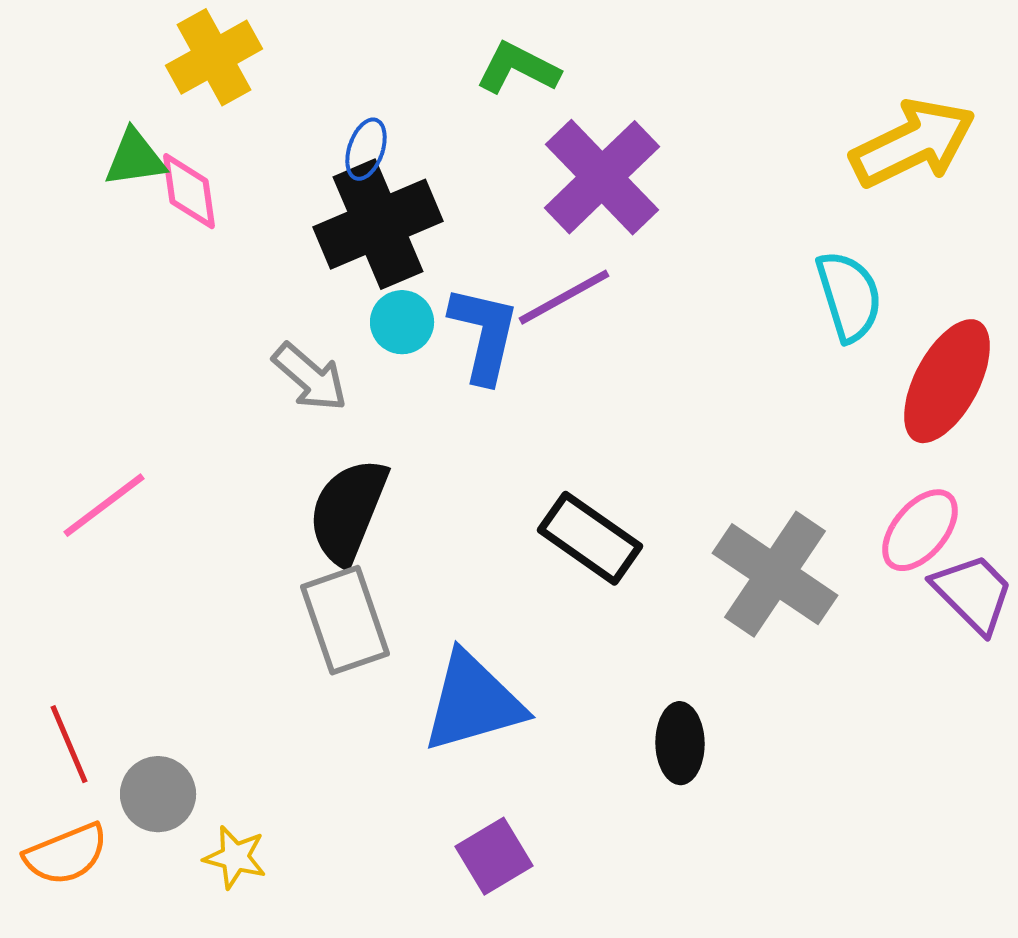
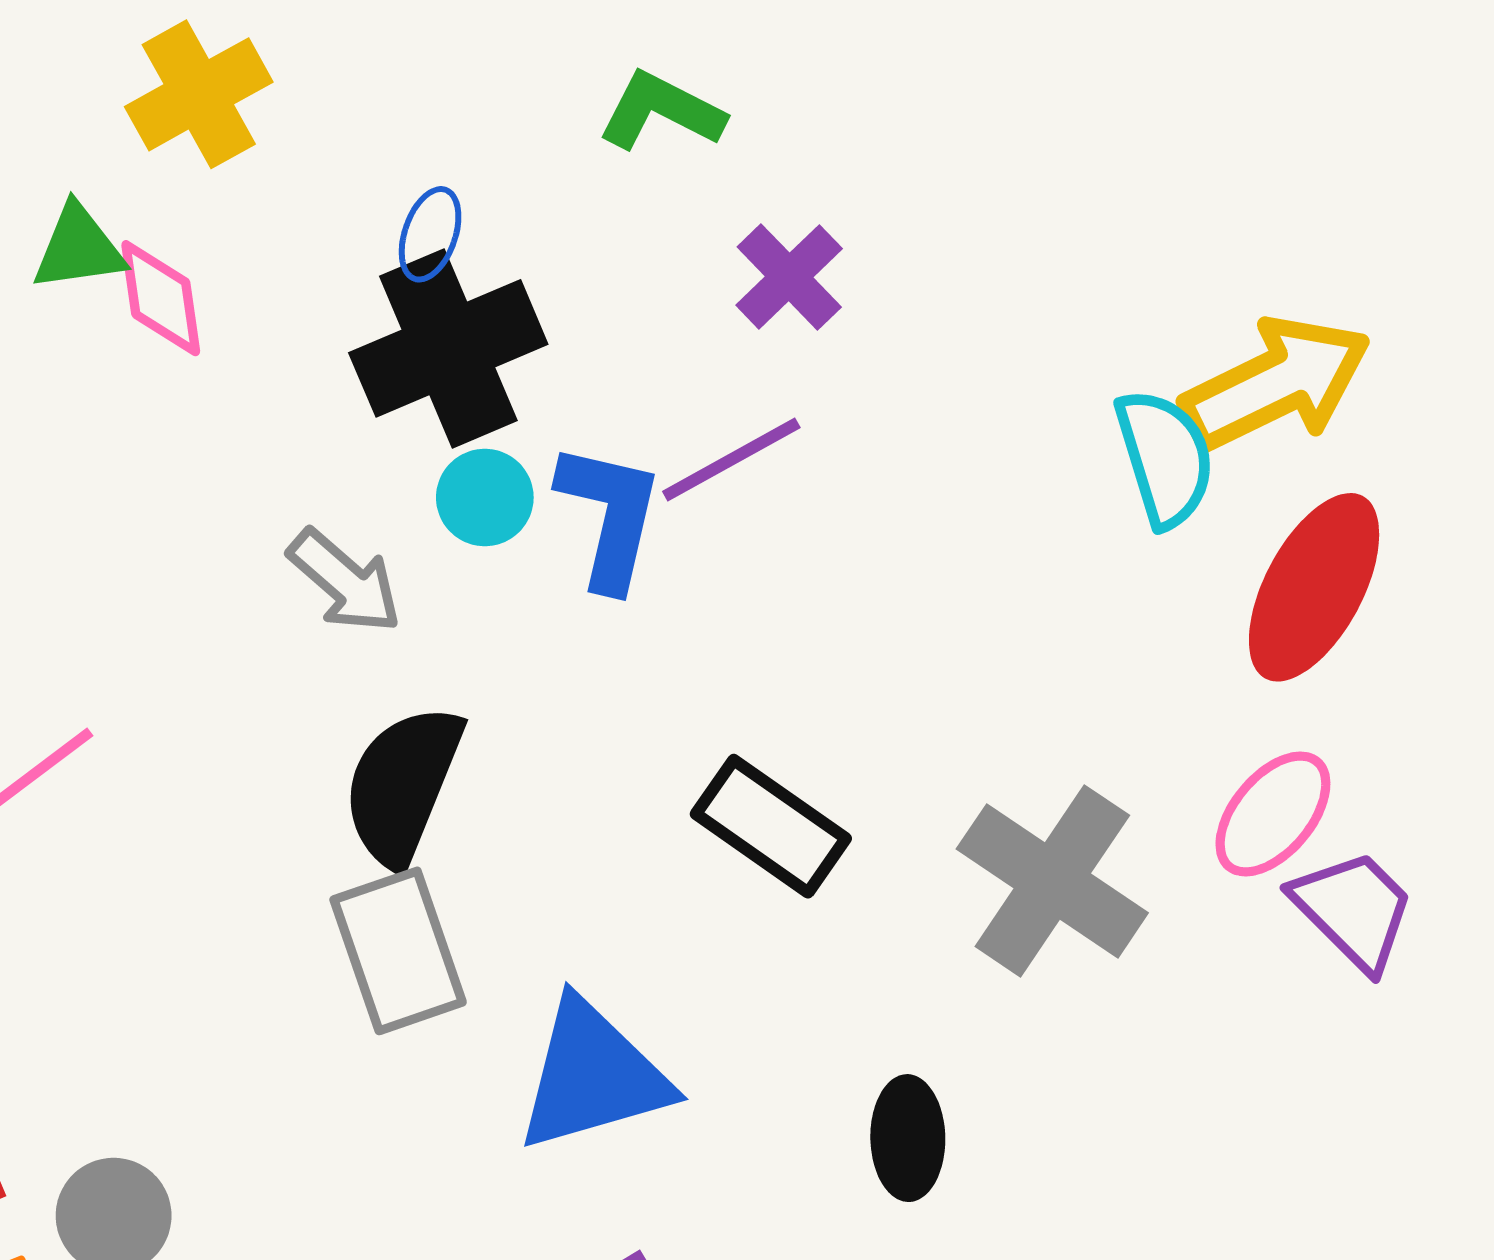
yellow arrow: (913, 143) -> (1276, 383), moved
purple cross: (602, 177) -> (789, 277), size x0.6

